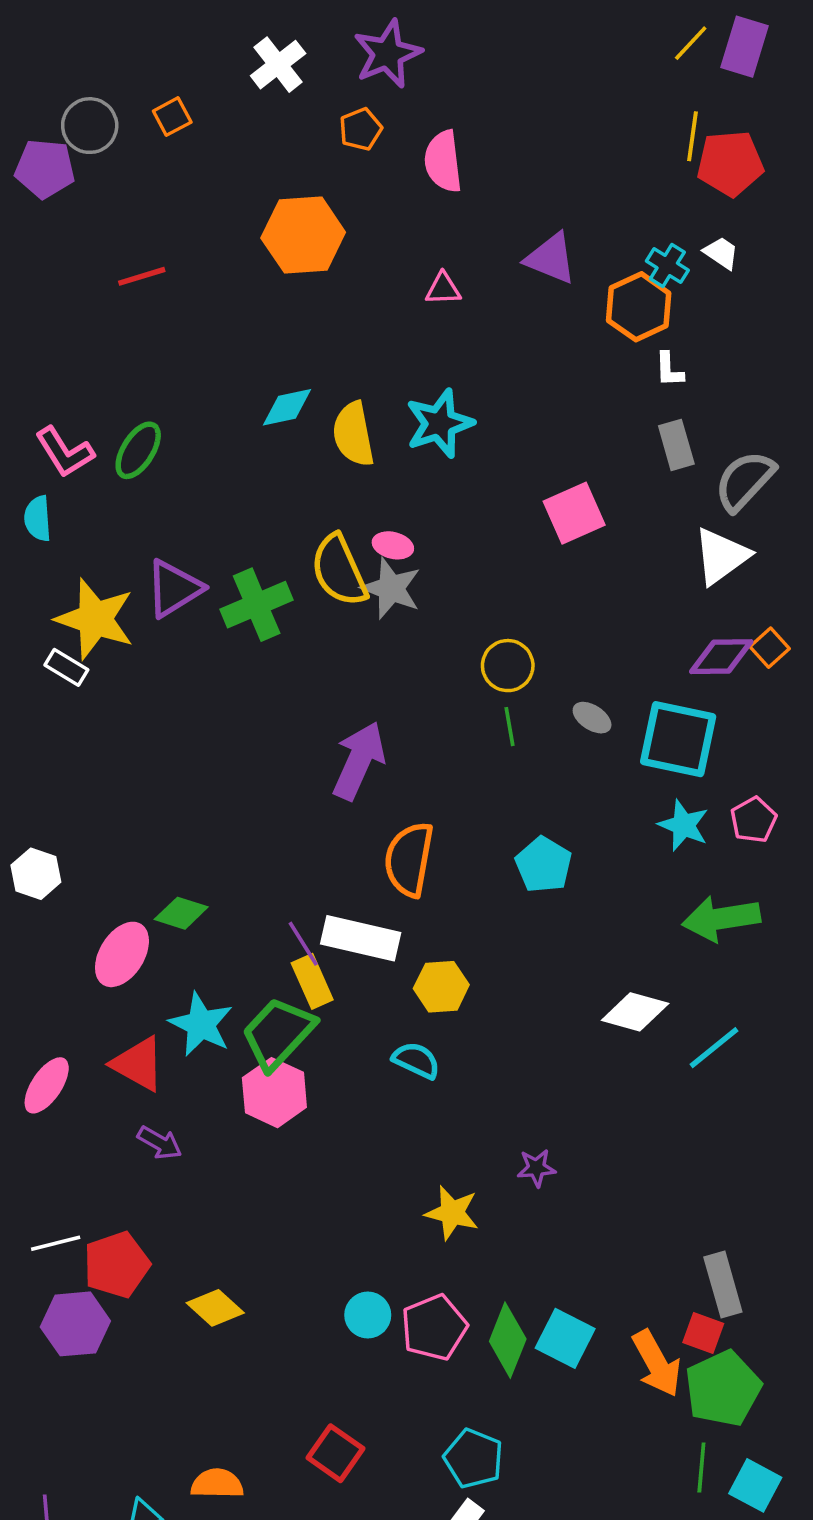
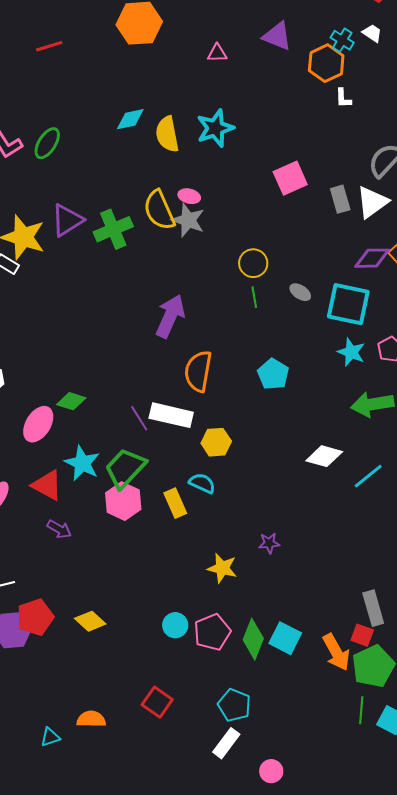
gray rectangle: (676, 445) -> (340, 199), moved
yellow rectangle: (312, 981) -> (175, 503), moved
red pentagon: (117, 1265) -> (35, 617), moved

